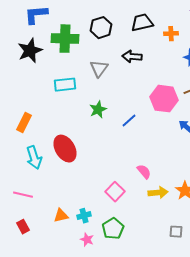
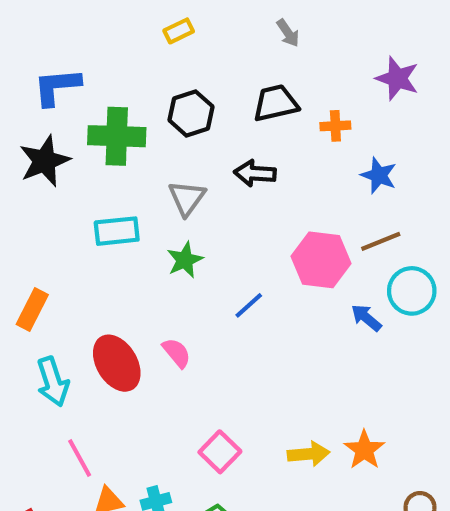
green star: (98, 110) -> (185, 260), moved
pink semicircle: (144, 172) -> (177, 353), moved
pink line: (23, 195) -> (80, 458), moved, turned 48

